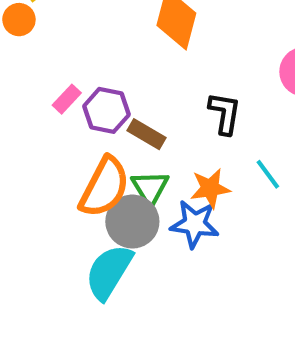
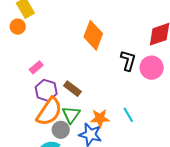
purple hexagon: (106, 110) -> (46, 90), moved
black L-shape: (225, 113) -> (128, 61), moved
gray circle: (132, 222) -> (61, 130), size x0.7

